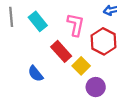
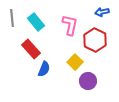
red rectangle: (61, 51) -> (31, 49), moved
blue semicircle: (36, 74) -> (44, 69), moved, turned -119

